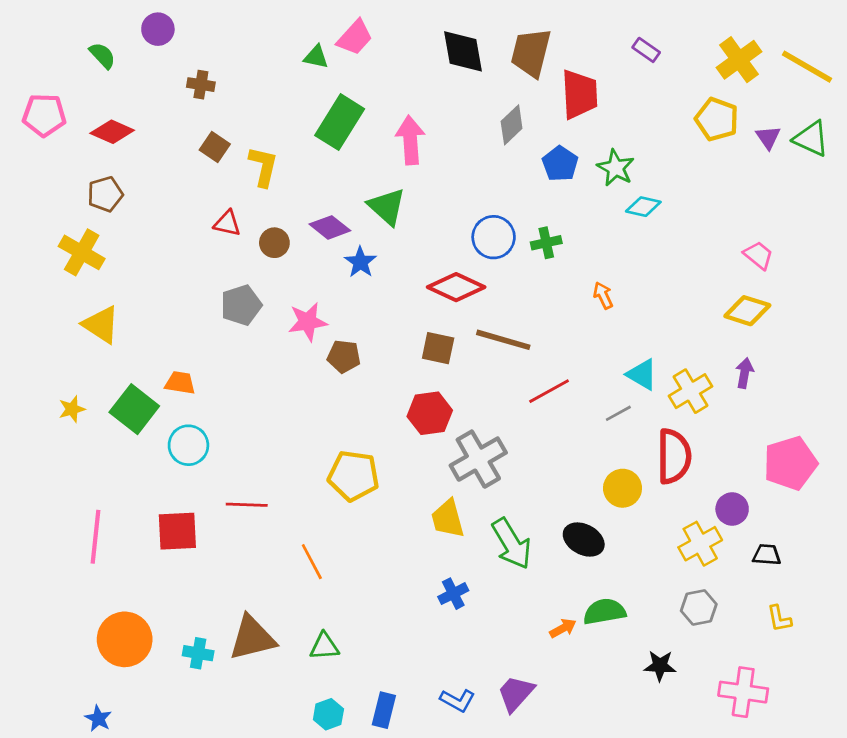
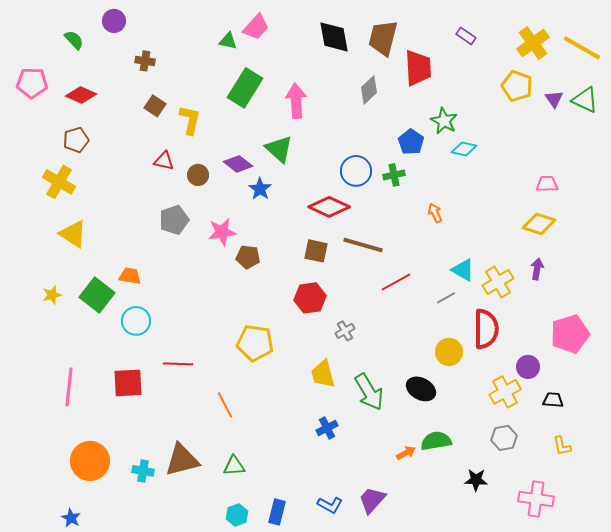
blue pentagon: (560, 164) -> (411, 142), moved
pink trapezoid: (758, 255) -> (547, 184), turned -40
gray cross: (478, 459) -> (345, 331), size x0.5

